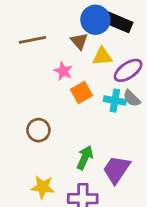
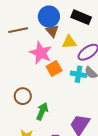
blue circle: (95, 20) -> (49, 17), moved
pink star: (63, 71) -> (41, 53), size x1.6
green arrow: (85, 158) -> (42, 111), moved

